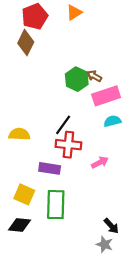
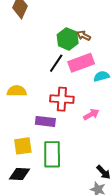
pink rectangle: (106, 96) -> (81, 63), moved
black line: (63, 125) -> (56, 63), moved
yellow square: (24, 194) -> (23, 146), turned -30

